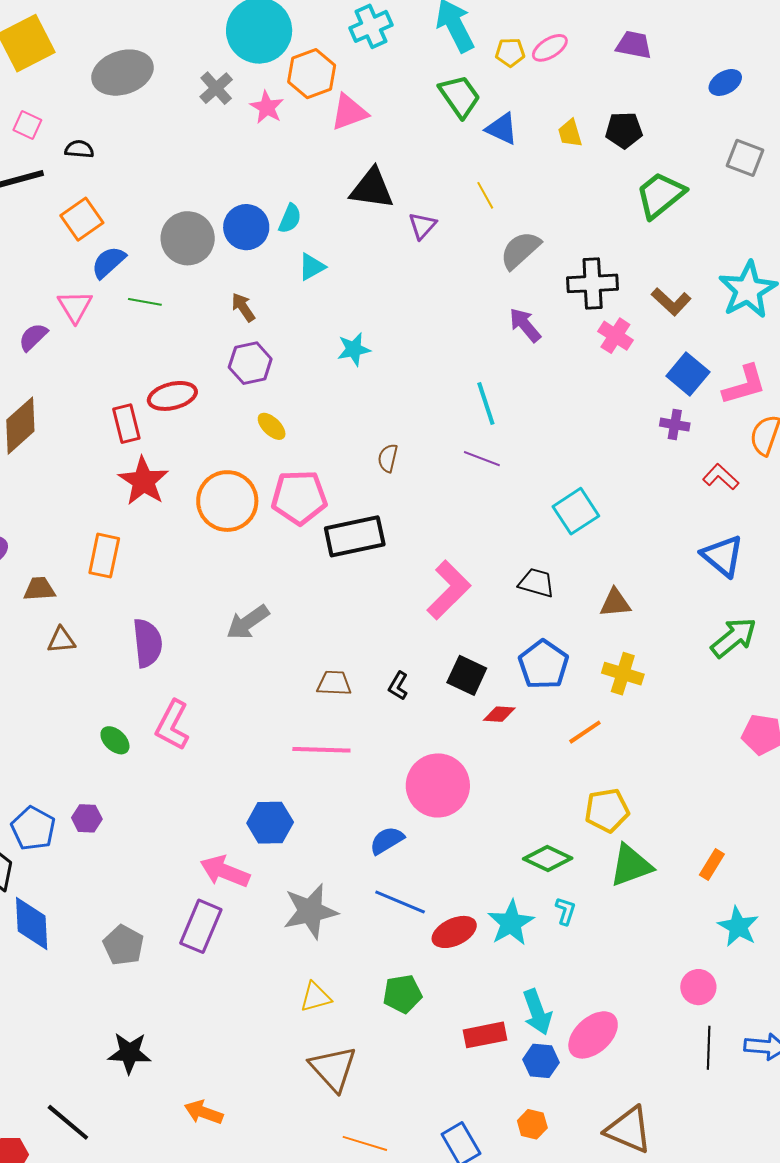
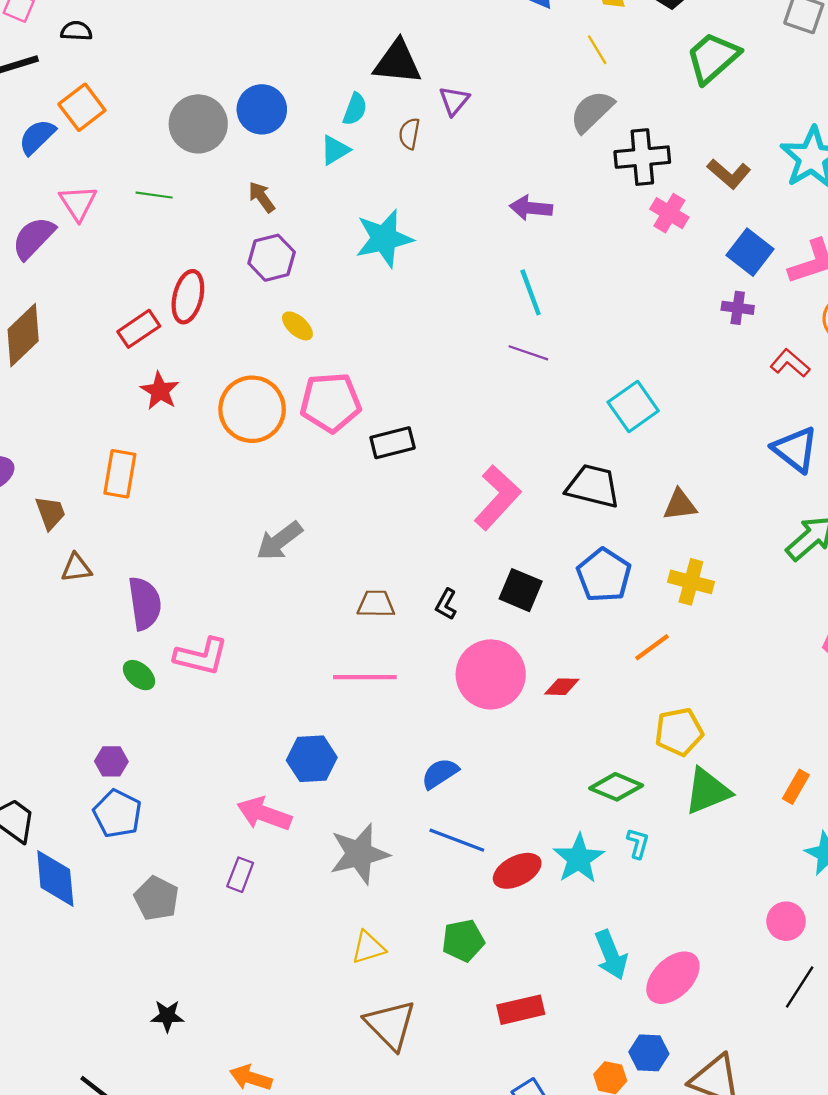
yellow line: (485, 195) -> (597, 50), moved
cyan semicircle: (290, 219) -> (355, 109), moved
gray semicircle: (520, 250) -> (592, 111), moved
blue semicircle: (108, 262) -> (37, 137), moved
purple arrow: (525, 325) -> (531, 208), moved, turned -42
purple semicircle: (33, 337) -> (33, 238), size x1.4
cyan star: (354, 349) -> (384, 238), size x1.6
red ellipse: (172, 396) -> (188, 297), turned -60
red rectangle: (126, 424) -> (139, 329), turned 72
brown semicircle: (388, 458) -> (409, 134), moved
red star: (143, 481) -> (160, 391), size x0.7
black rectangle: (355, 536) -> (393, 443), size x0.7
black trapezoid: (536, 583) -> (593, 486), size x1.4
brown trapezoid: (39, 589) -> (50, 513), turned 76
purple semicircle: (147, 643) -> (145, 603), moved
red diamond: (499, 714) -> (562, 687), moved
pink L-shape: (172, 725) -> (201, 656), turned -102
pink circle: (438, 785) -> (491, 674), moved
blue pentagon: (33, 828) -> (117, 814), moved
purple rectangle: (201, 926) -> (240, 875), size x0.6
red rectangle: (485, 1035) -> (521, 1010), moved
black line: (709, 1048) -> (800, 987), turned 33
black star: (129, 1053) -> (167, 1016), size x0.7
blue hexagon: (541, 1061) -> (649, 1053), moved

